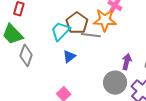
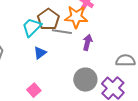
purple arrow: (127, 62) -> (88, 42), moved

